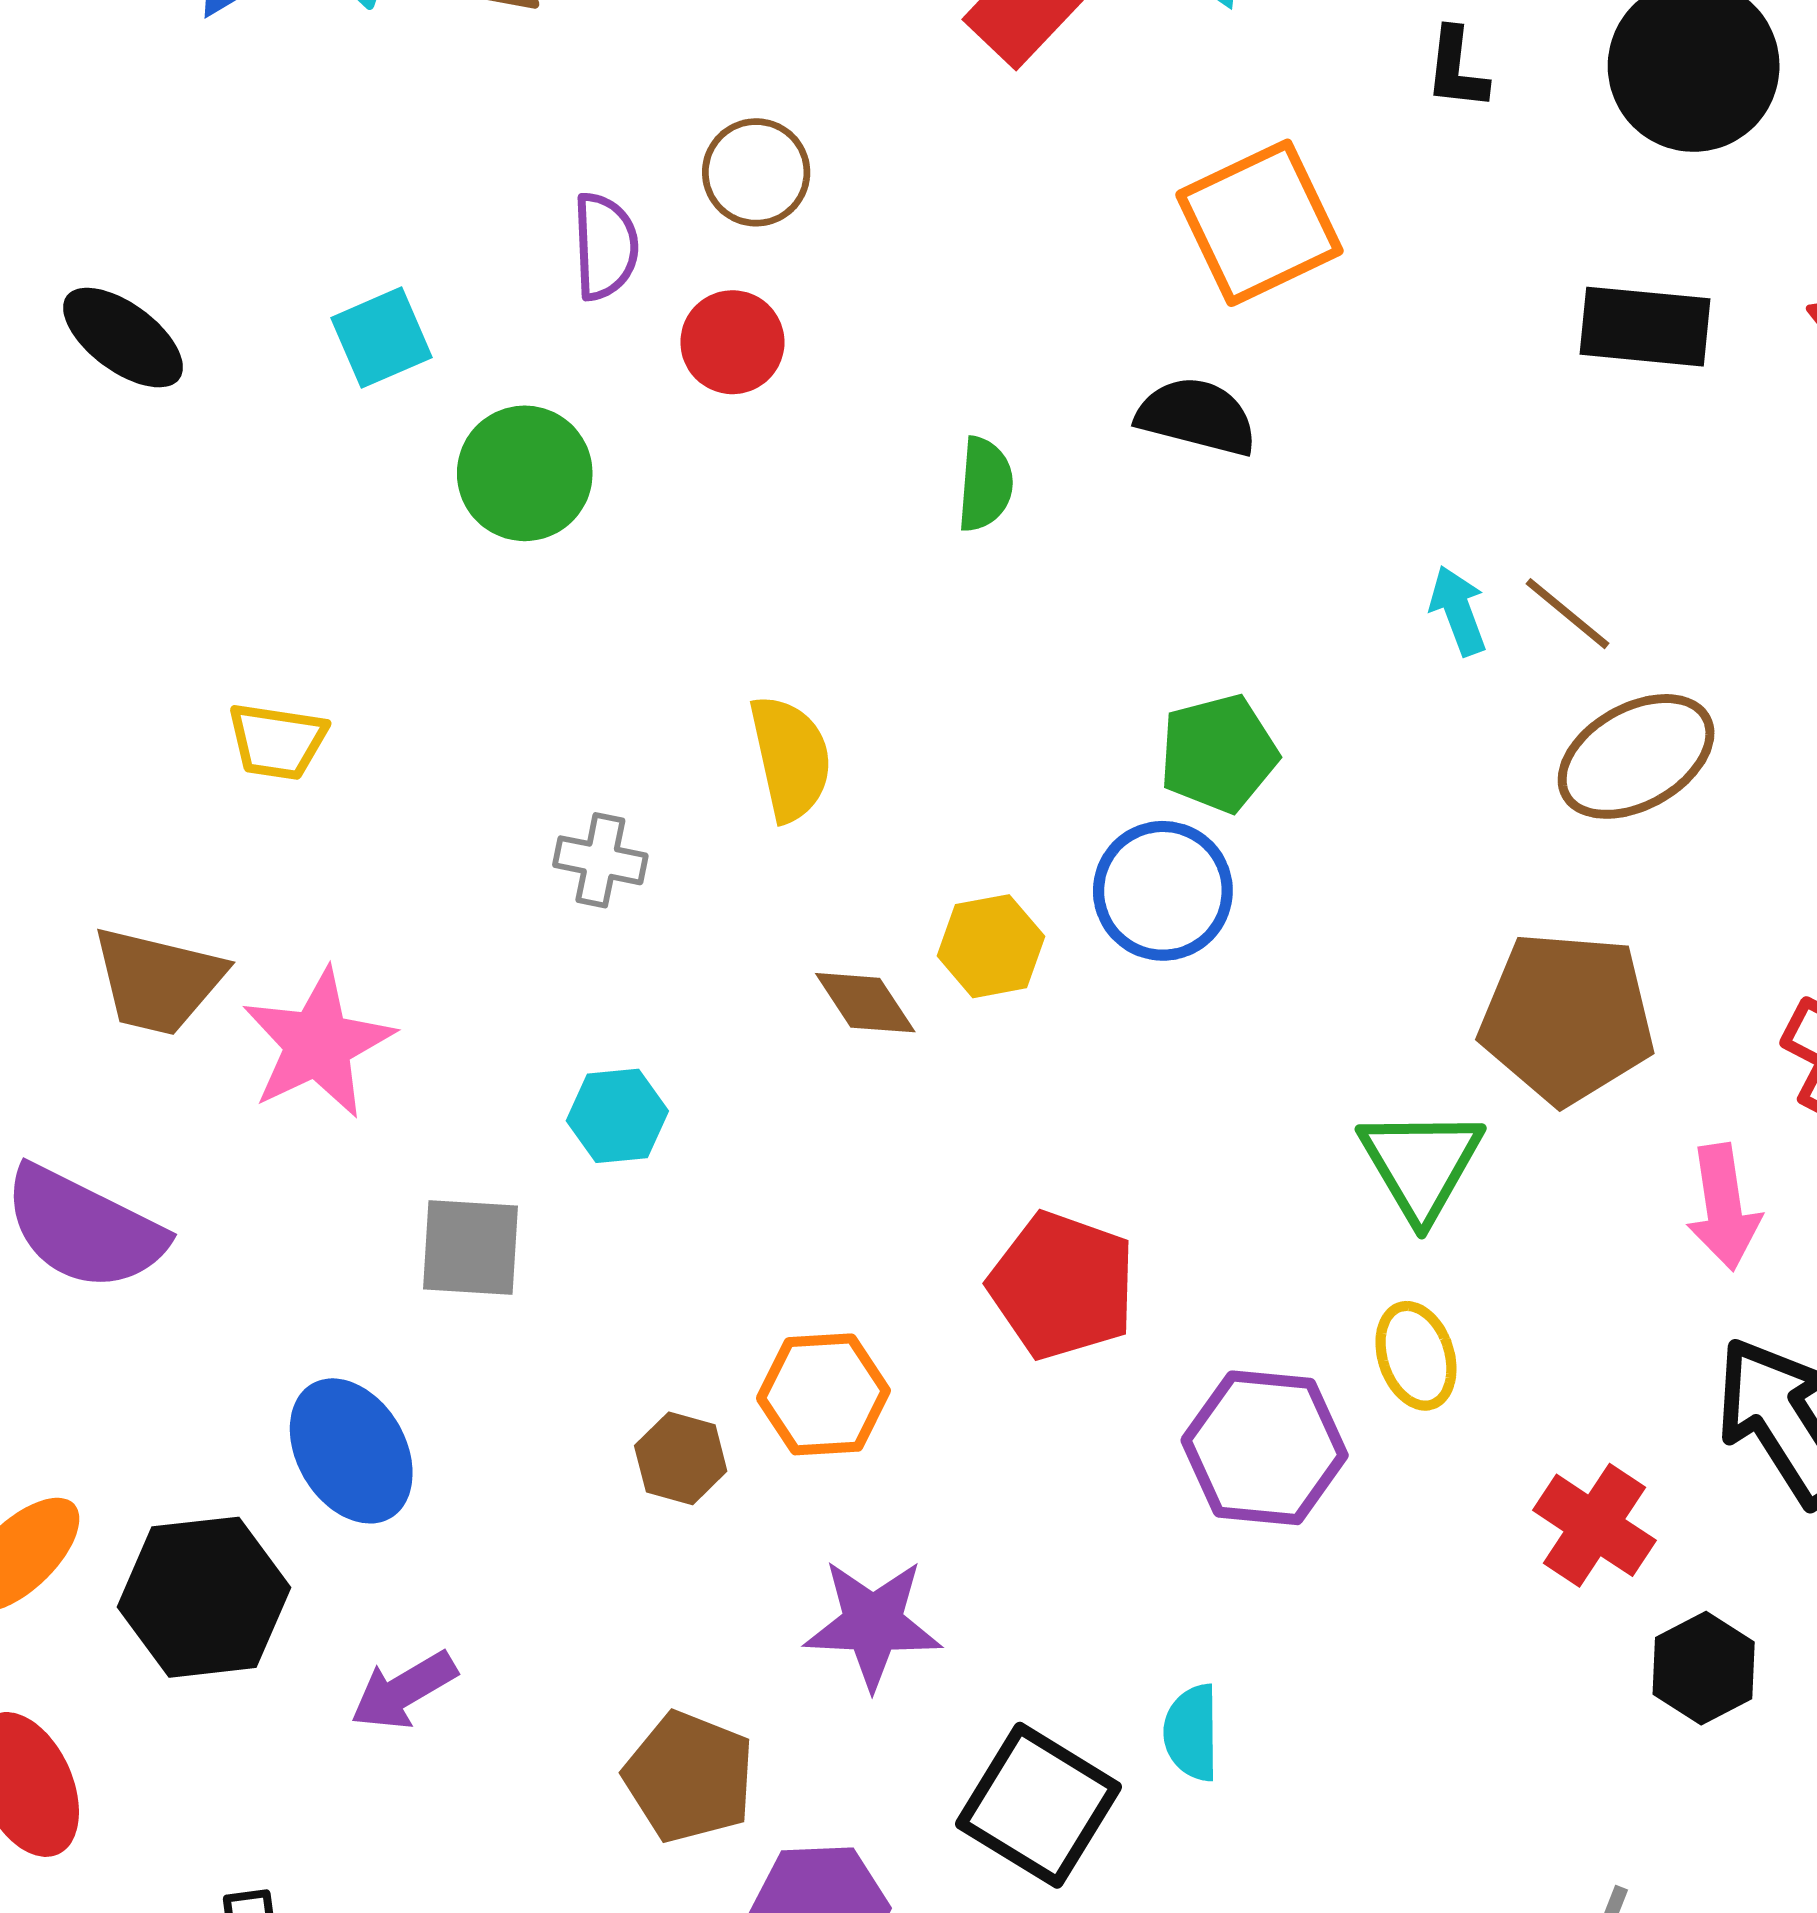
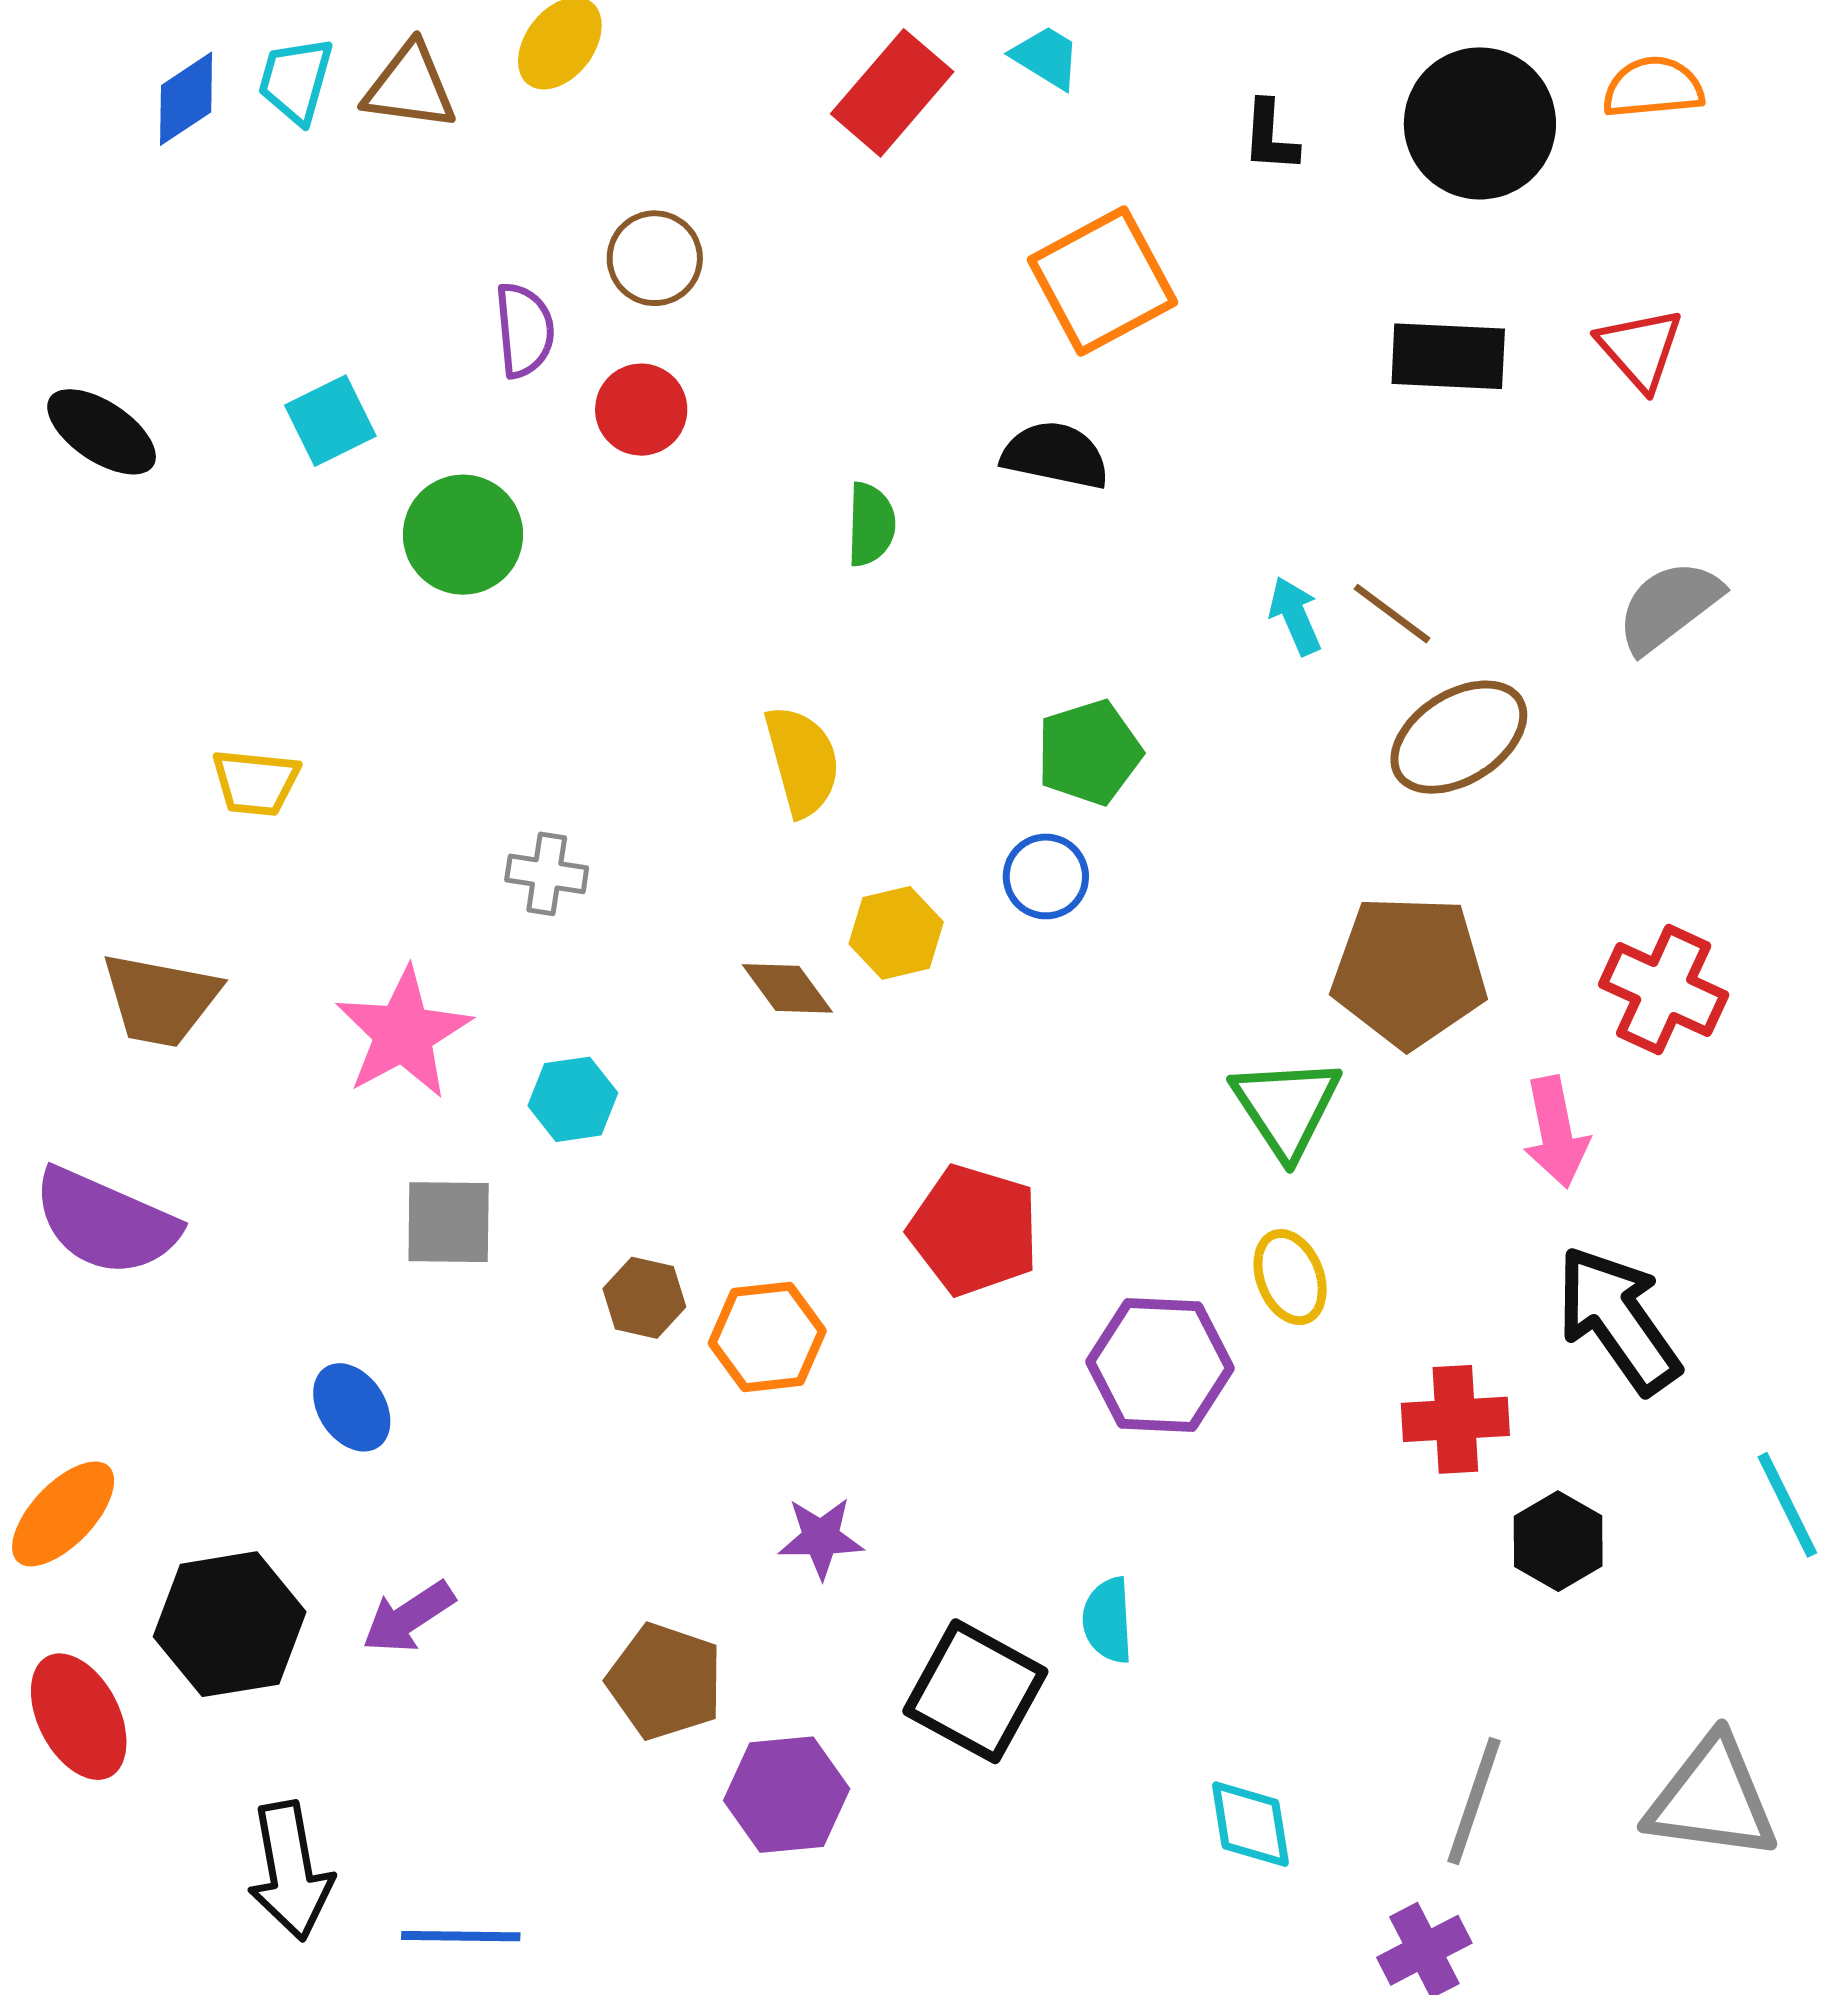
yellow semicircle: (790, 758) -> (802, 761), moved
blue circle: (1163, 891) -> (1046, 876), size x0.7
pink star: (318, 1044) -> (403, 1033), moved
blue ellipse: (351, 1451) -> (352, 1407), size x0.7
brown hexagon: (681, 1458) -> (644, 1298), moved
red cross: (1594, 1525) -> (1455, 1419), turned -34
black hexagon: (204, 1597) -> (230, 1624), moved
purple star: (873, 1624) -> (821, 1538), size x0.7

